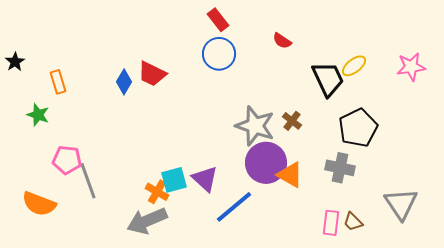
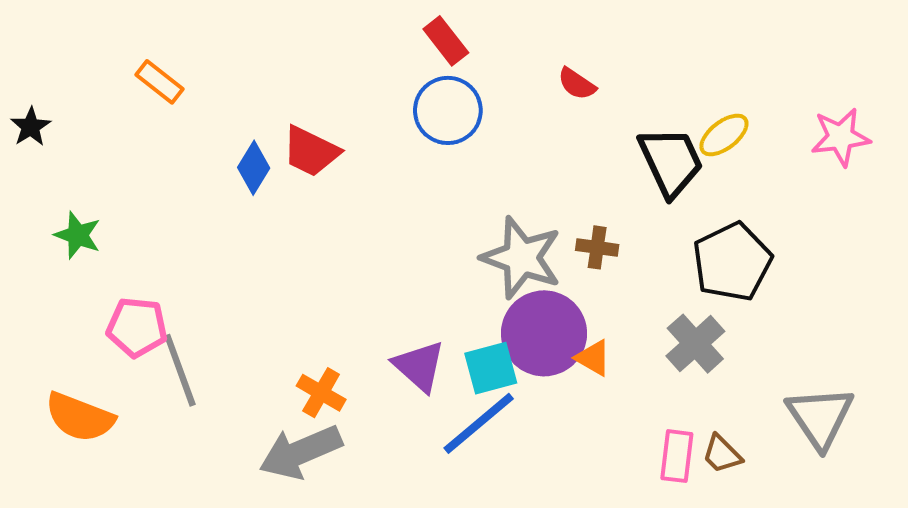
orange rectangle: (58, 82) -> (159, 82), moved, turned -35
brown cross: (292, 121) -> (597, 247), turned -30
gray cross: (340, 168) -> (695, 344), turned 36
orange triangle: (290, 175) -> (593, 358), size x0.7
cyan square: (174, 180) -> (491, 368), moved

